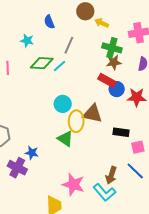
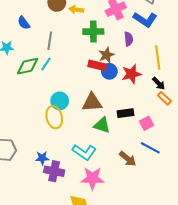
brown star: (114, 62) -> (106, 55), moved
yellow ellipse: (76, 121) -> (54, 117), moved
green triangle: (65, 139) -> (102, 125), moved
purple cross: (17, 168) -> (54, 171), moved
brown arrow: (111, 175) -> (128, 159), turned -54
cyan L-shape: (104, 192) -> (84, 152), moved

